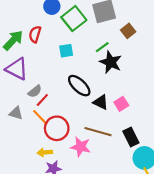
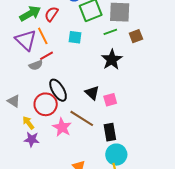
green line: (102, 47) -> (110, 32), moved
black ellipse: (79, 86) -> (58, 90), moved
red line: (42, 100) -> (47, 56), moved
gray triangle: (16, 113) -> (14, 101), moved
orange line: (40, 117) -> (43, 36), moved
yellow arrow: (45, 152) -> (28, 123), turned 40

